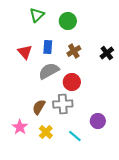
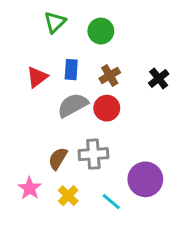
red triangle: (25, 52) -> (37, 77), turned 35
red circle: (72, 82) -> (107, 108), moved
purple circle: (98, 121) -> (145, 179), size x1.5

